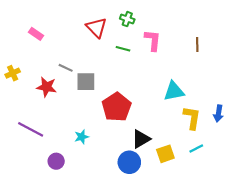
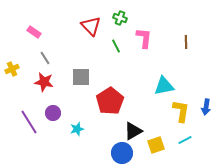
green line: (123, 49) -> (116, 46), turned 48
gray line: (66, 68) -> (45, 58), moved, turned 32
purple line: (31, 129) -> (29, 122), turned 30
purple circle: (56, 161) -> (53, 113), moved

